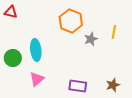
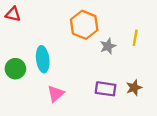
pink triangle: (37, 79) -> (56, 94), moved
brown star: (113, 85) -> (134, 88), moved
purple rectangle: (78, 86) -> (106, 89), moved

